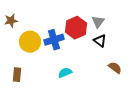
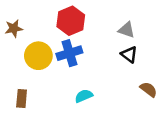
gray triangle: (98, 22) -> (126, 30), turned -48
red hexagon: (76, 28) -> (71, 21), moved

